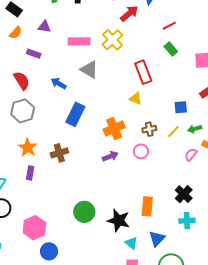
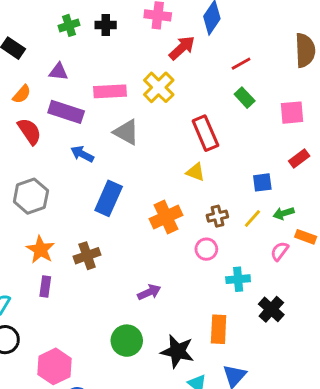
orange semicircle: (16, 33) -> (22, 94), moved
purple rectangle: (34, 54) -> (66, 112), moved, size x1.6
red semicircle: (22, 81) -> (29, 131), moved
purple arrow: (110, 156) -> (149, 292), moved
cyan cross: (187, 221) -> (238, 279), moved

